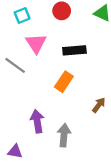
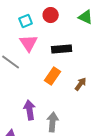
cyan square: (22, 15) -> (26, 21), moved
brown arrow: (99, 105) -> (81, 84), moved

